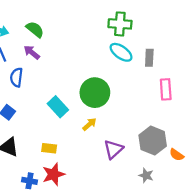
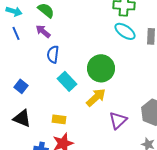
blue semicircle: (16, 77) -> (53, 54), moved
yellow arrow: (89, 124) -> (96, 97), size x1.5

